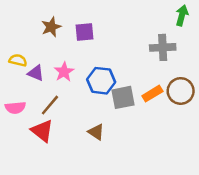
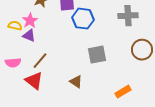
pink star: (64, 72) -> (30, 21), moved
blue hexagon: (101, 81) -> (83, 19), moved
orange rectangle: (152, 94) -> (123, 92), moved

